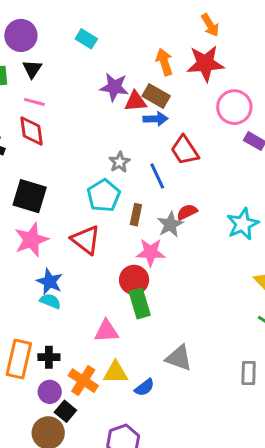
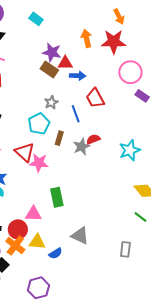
brown rectangle: (156, 96) -> (49, 69), moved
pink star: (151, 252) -> (39, 163), moved
red circle: (134, 280) -> (18, 229), moved

